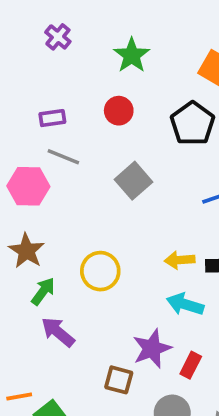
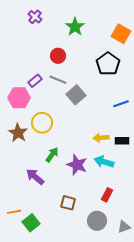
red circle: (119, 111) -> (58, 56), moved
purple rectangle: (52, 118) -> (35, 81), moved, turned -32
gray line: (63, 157) -> (58, 80), moved
yellow circle: (100, 271) -> (42, 123), moved
green arrow: (43, 291) -> (52, 155), moved
purple star: (152, 349) -> (77, 165), moved, turned -30

